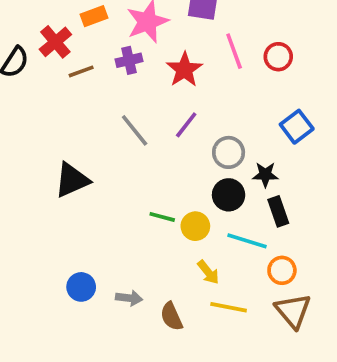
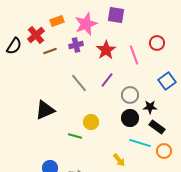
pink line: (234, 51) -> (134, 55), moved
black rectangle: (278, 211) -> (157, 127), turned -35
green line: (162, 217) -> (75, 136), moved
yellow circle: (195, 226) -> (91, 122), moved
orange circle: (282, 270) -> (164, 151), moved

